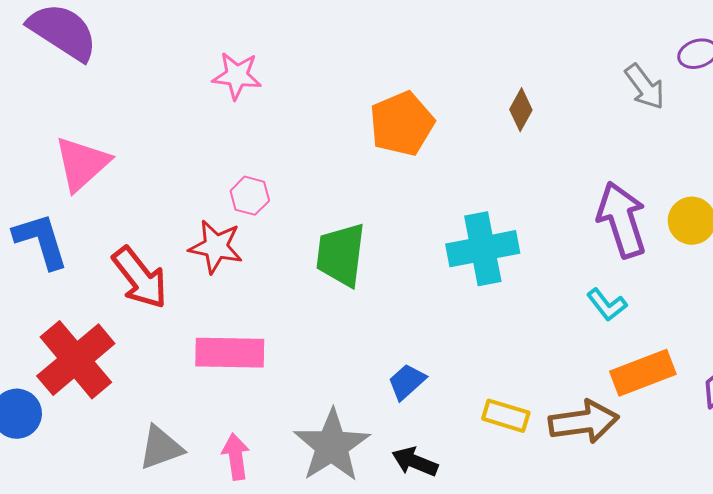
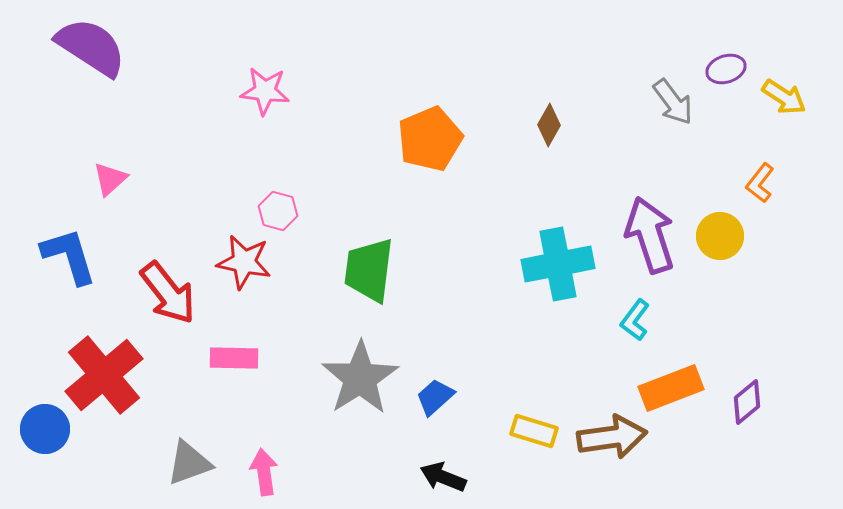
pink triangle: (82, 164) -> (110, 179), size x0.6
cyan cross: (483, 249) -> (558, 264), moved
cyan L-shape: (607, 305) -> (635, 320), turned 75
pink rectangle: (230, 353) -> (234, 358), moved, size x0.7
gray star: (332, 446) -> (360, 378), moved

